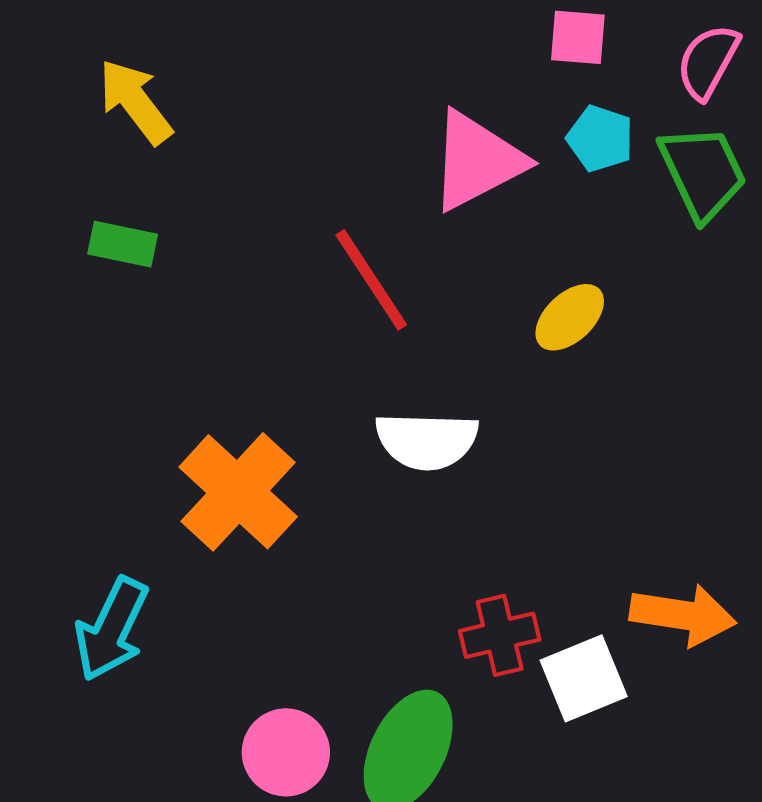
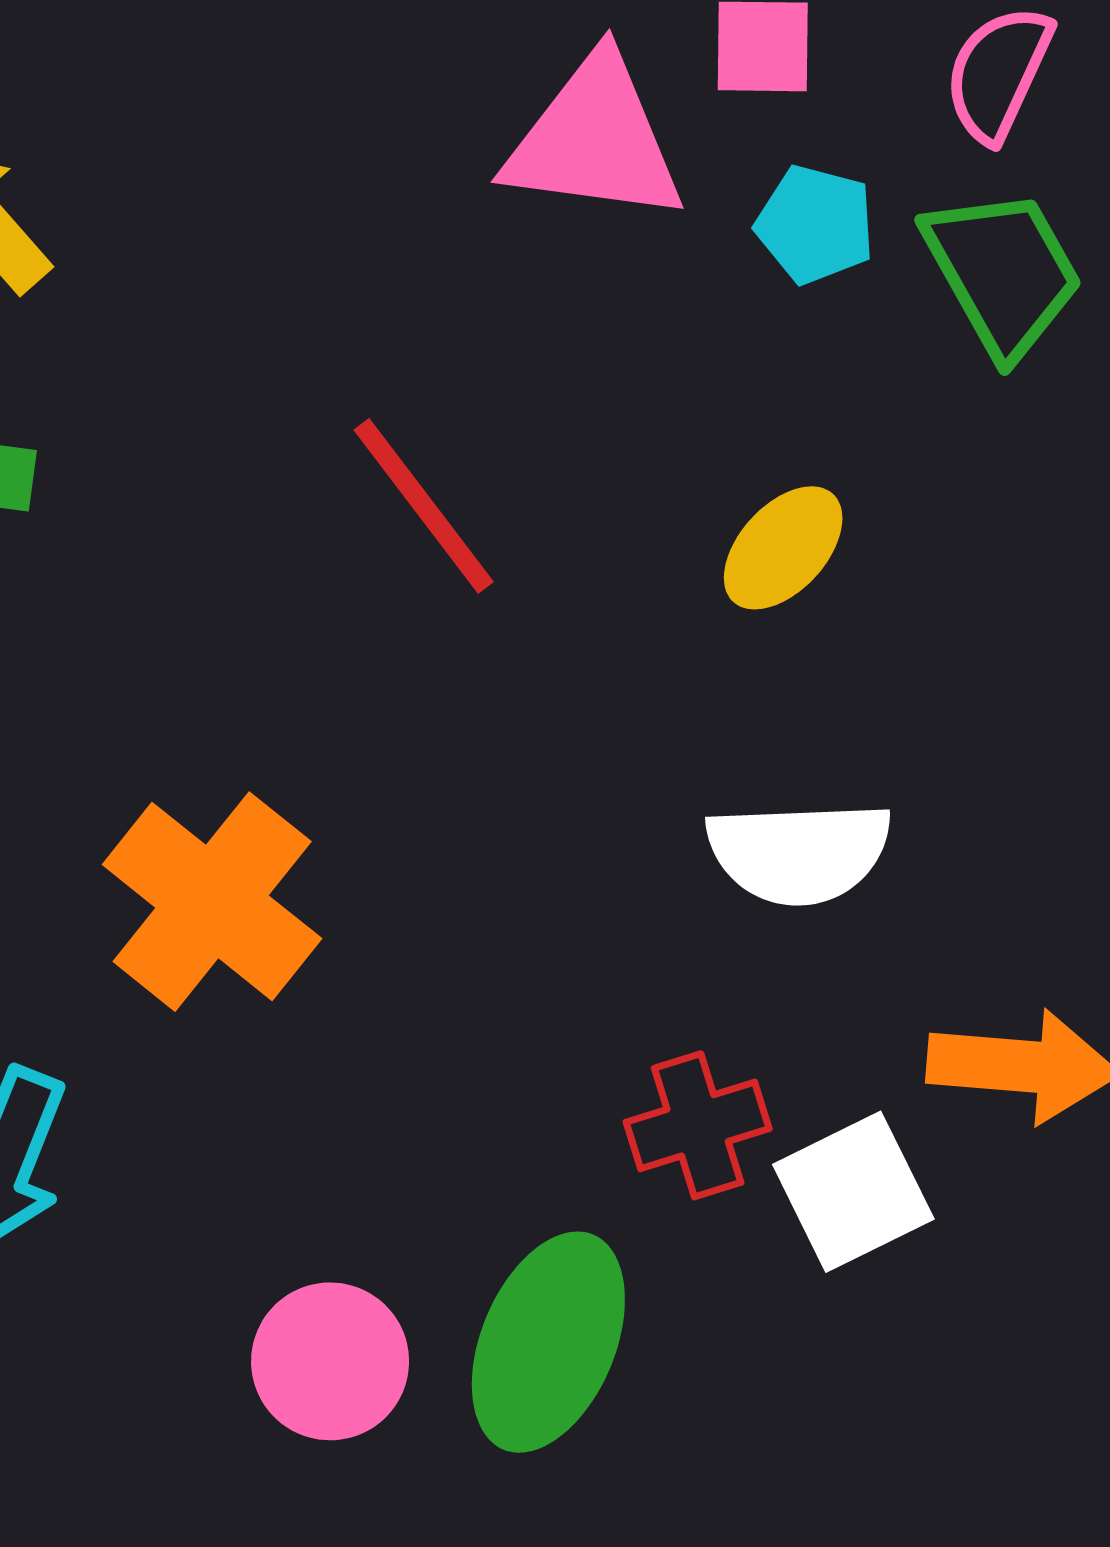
pink triangle: (477, 161) -> (595, 140), moved, turned 39
white semicircle: (427, 441) -> (799, 852), moved

